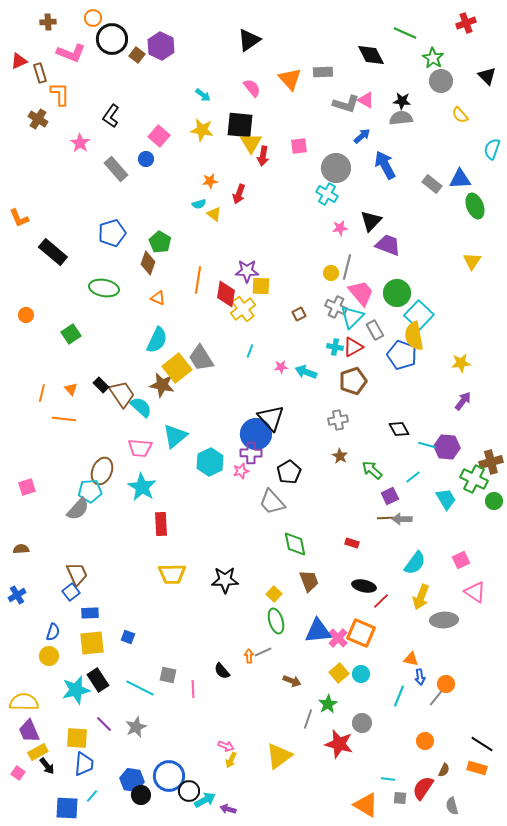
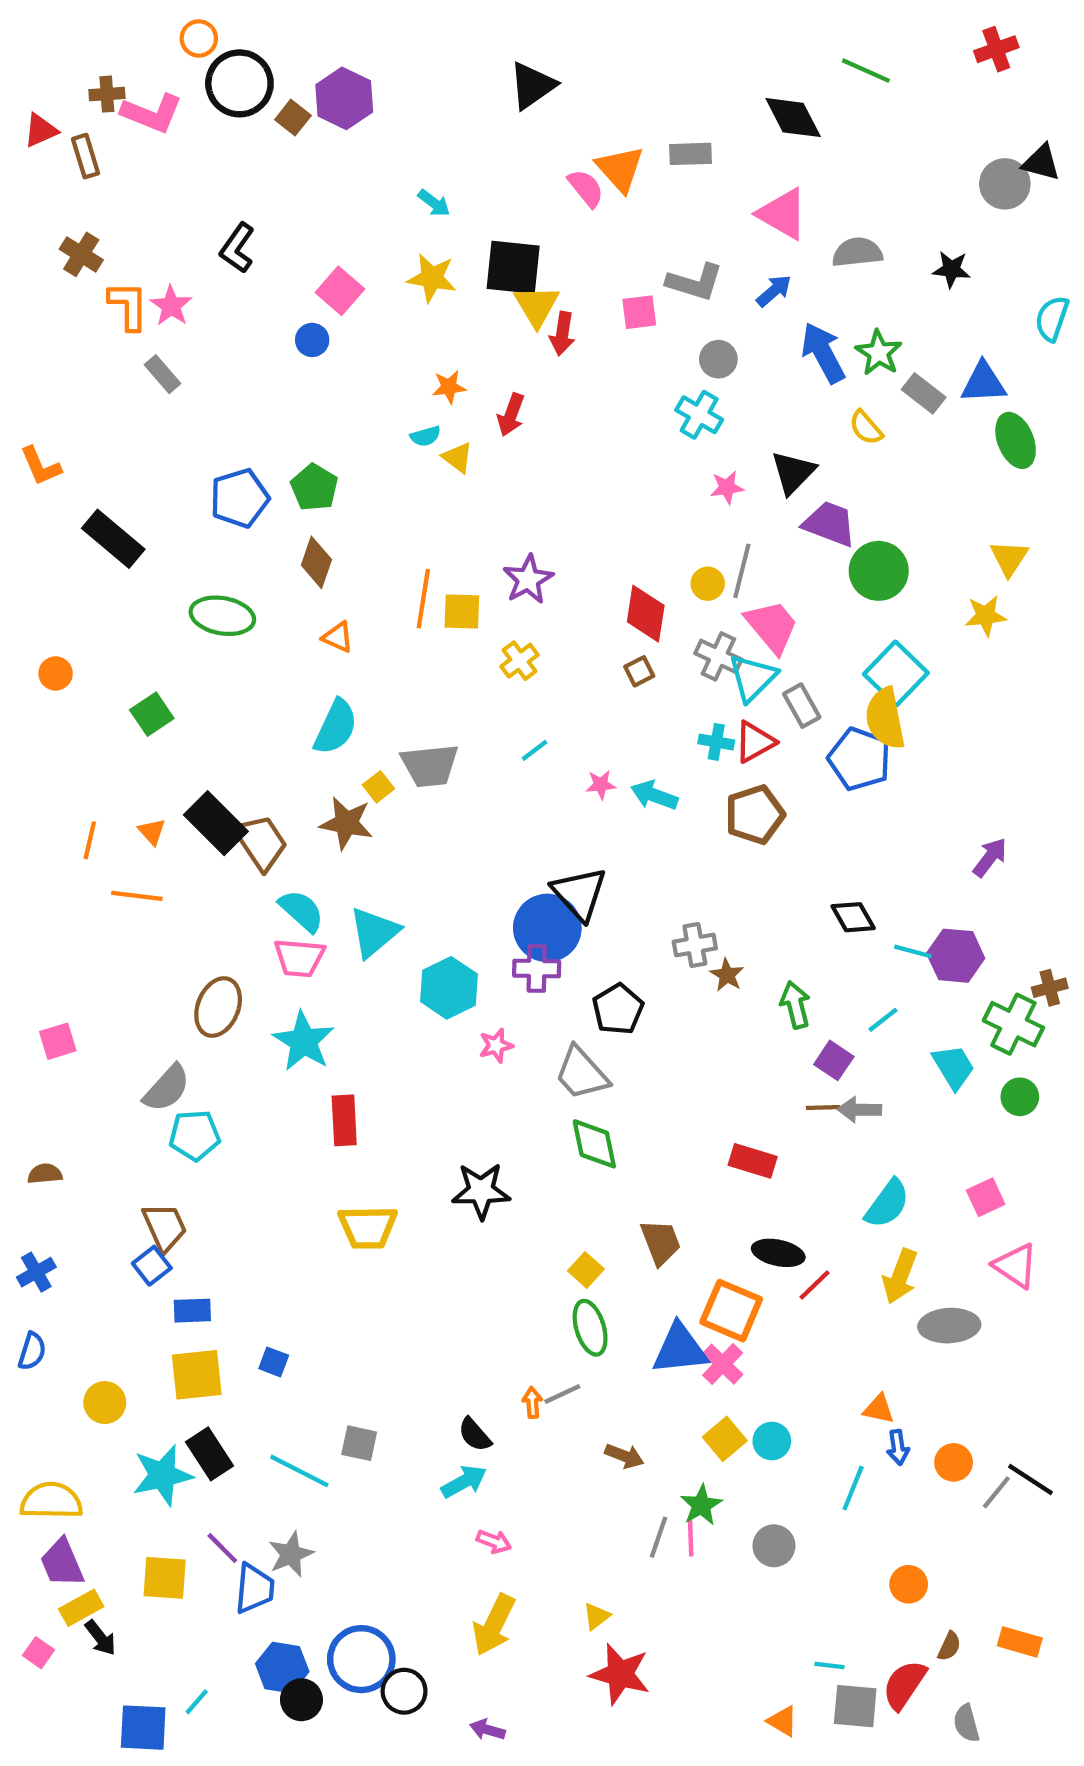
brown cross: (48, 22) -> (107, 94), moved
green star: (433, 58) -> (879, 353), moved
black triangle: (487, 76) -> (1041, 162), turned -30
gray circle: (441, 81) -> (1005, 184), moved
pink semicircle: (252, 88) -> (586, 188), moved
orange L-shape: (60, 94) -> (128, 306), moved
pink triangle: (366, 100) -> (783, 214), size x1.5
black star: (402, 101) -> (951, 269), moved
gray L-shape: (346, 104) -> (695, 282), moved
yellow semicircle: (460, 115) -> (866, 428), moved
gray circle: (336, 168) -> (718, 359), size x0.6
gray rectangle: (116, 169) -> (162, 374), moved, size x0.7
green pentagon: (160, 242) -> (314, 487), moved
purple star: (247, 271) -> (528, 579), turned -30
yellow square: (261, 286) -> (462, 611), moved
green circle: (397, 293) -> (879, 571), moved
red diamond: (226, 294) -> (646, 614), moved
yellow cross: (243, 309) -> (520, 661), size x0.7
cyan line: (250, 351) -> (534, 750), turned 32
gray trapezoid: (201, 358) -> (430, 765), turned -64
yellow star: (461, 363) -> (986, 616), moved
yellow square: (177, 368) -> (378, 787), size x0.5
black rectangle: (101, 385) -> (216, 823), size x1.8
cyan semicircle: (141, 407) -> (301, 911), moved
gray cross: (338, 420) -> (695, 945), moved
brown cross: (491, 462) -> (1050, 988), size x0.7
green arrow: (372, 470) -> (795, 1005), turned 35
pink star: (241, 471) -> (496, 1045), moved
cyan pentagon: (90, 491) -> (195, 1135), moved
purple square: (390, 496) -> (834, 1060), turned -30
green circle: (494, 501) -> (1020, 1097), moved
red rectangle: (352, 543) -> (753, 1161), size x1.5
green diamond: (295, 544) -> (594, 1144), moved
black star: (225, 580) -> (481, 1191), moved
blue semicircle: (53, 632) -> (32, 1351), moved
orange square: (361, 633) -> (731, 1311), moved
pink line: (193, 689) -> (691, 1537), moved
gray line: (436, 698) -> (996, 1492), moved
red star: (339, 744) -> (620, 1674), moved
black line: (482, 744) -> (1031, 1480), moved
pink arrow: (226, 746) -> (494, 1542), moved
yellow triangle: (279, 756) -> (596, 1616), size x0.5
yellow arrow: (231, 760) -> (494, 1625), size x1.8
blue trapezoid: (84, 764) -> (254, 1589), moved
gray square: (400, 798) -> (855, 1706), size x1.6
cyan arrow: (205, 800) -> (464, 1482), moved
orange triangle: (366, 805) -> (783, 1721), size x0.6

